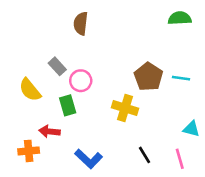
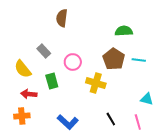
green semicircle: (180, 18) -> (124, 31), moved
pink circle: (81, 81) -> (73, 62), moved
red arrow: (49, 131) -> (29, 94), moved

